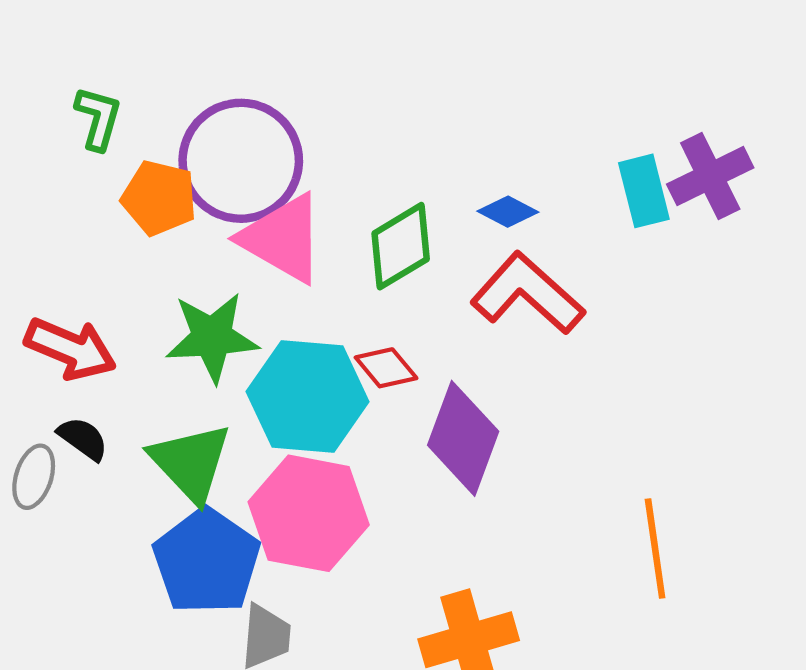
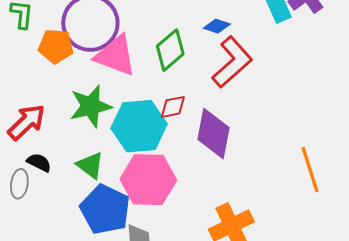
red L-shape: (528, 294) -> (232, 62), turned 106
red arrow: (70, 349) -> (27, 122), turned -57
red diamond: (386, 368) -> (173, 107), turned -52
green triangle: (191, 462) -> (90, 165), size x0.7

